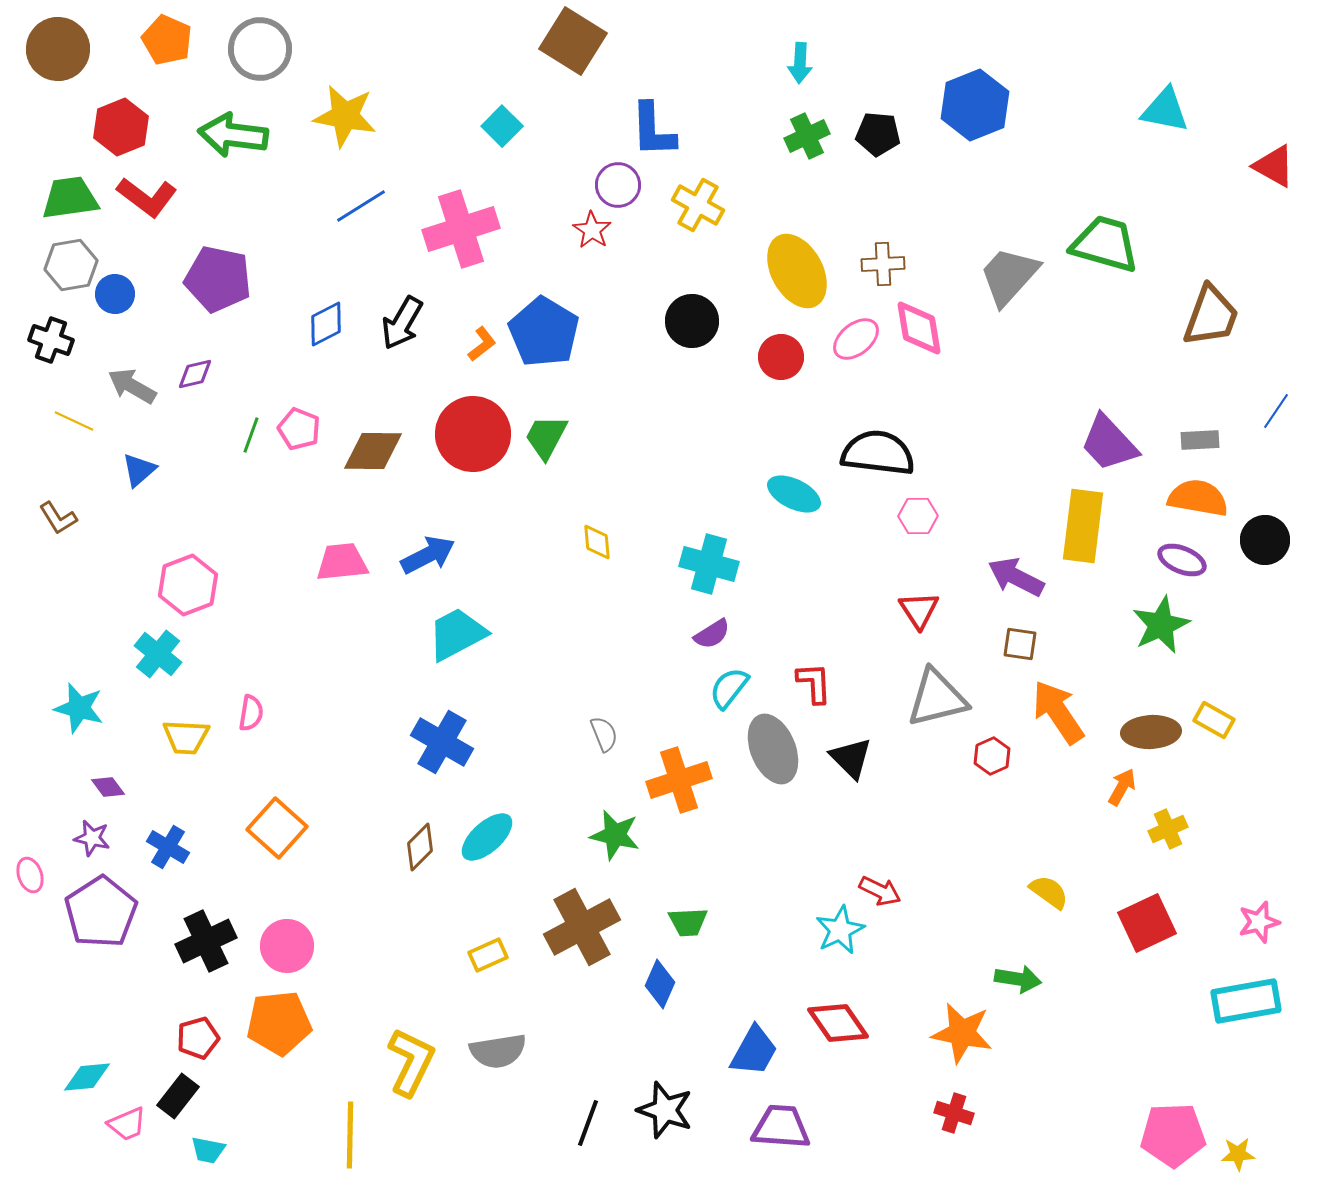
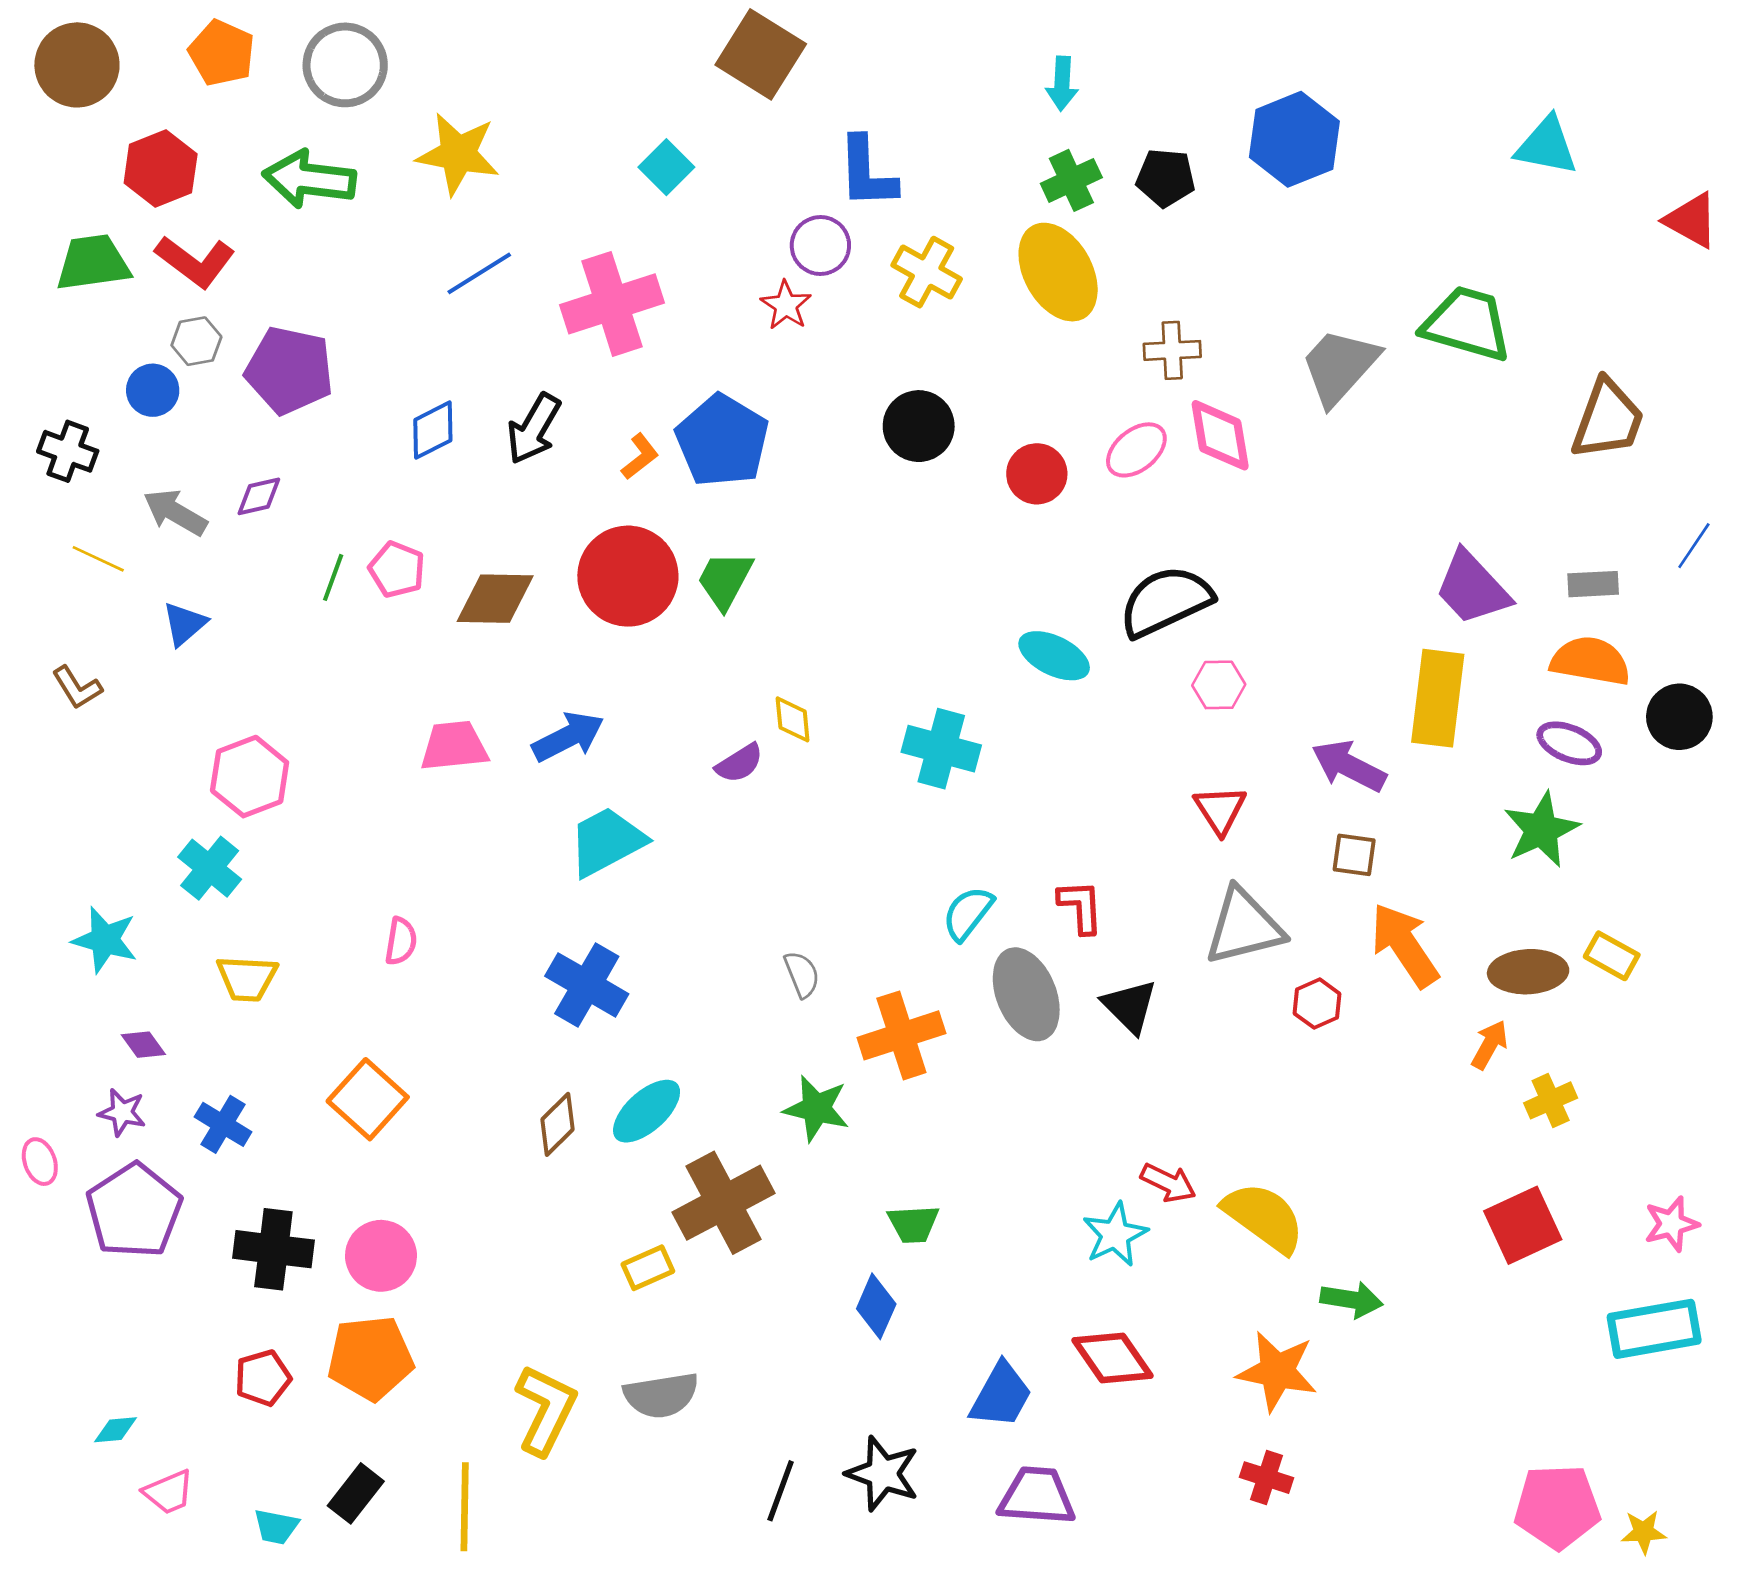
gray hexagon: (71, 265) -> (196, 341), moved, size x0.7
yellow ellipse: (797, 271) -> (1058, 272), moved
black semicircle: (878, 453) -> (1166, 601), turned -32
purple semicircle: (712, 634) -> (739, 763), moved
pink semicircle: (251, 713) -> (401, 941), moved
yellow semicircle: (1049, 892) -> (1264, 1217), moved, size x1.6
brown cross: (582, 927) -> (724, 1203), moved
black cross: (206, 941) -> (273, 1249), turned 32
cyan diamond: (87, 1077) -> (115, 1430), size x0.7
black rectangle: (178, 1096) -> (356, 1493), moved

